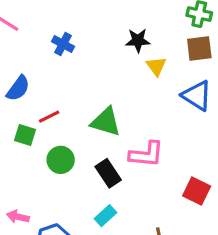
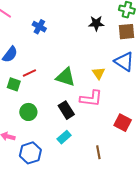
black star: (138, 40) -> (96, 23), moved
yellow triangle: (156, 66) -> (98, 73), moved
green circle: (61, 160) -> (28, 112), moved

